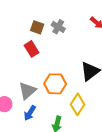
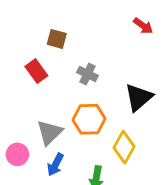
gray cross: (58, 27) -> (88, 74), moved
red rectangle: (31, 49) -> (36, 71), moved

